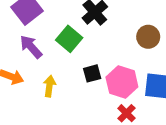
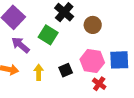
brown circle: (148, 37) -> (93, 25), moved
black square: (92, 73) -> (66, 70), moved

